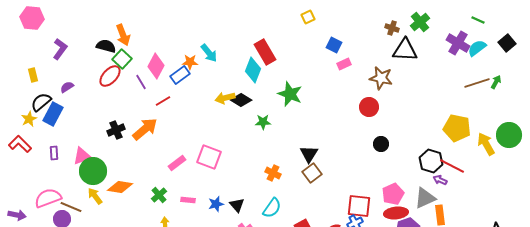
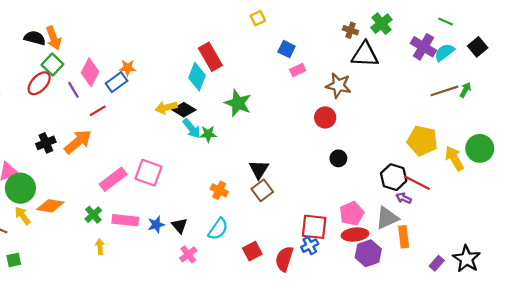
black semicircle: (106, 46) -> (35, 38), moved
cyan arrow: (209, 53) -> (192, 129), moved
pink rectangle: (177, 163) -> (113, 179), size x1.4
pink rectangle: (188, 200) -> (125, 220), size x1.6

